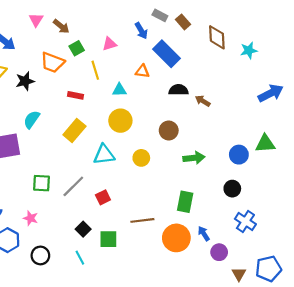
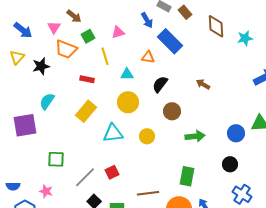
pink triangle: (36, 20) -> (54, 27), moved
black semicircle: (179, 90) -> (160, 84), moved, turned -54
gray line: (73, 186) -> (85, 177), moved

